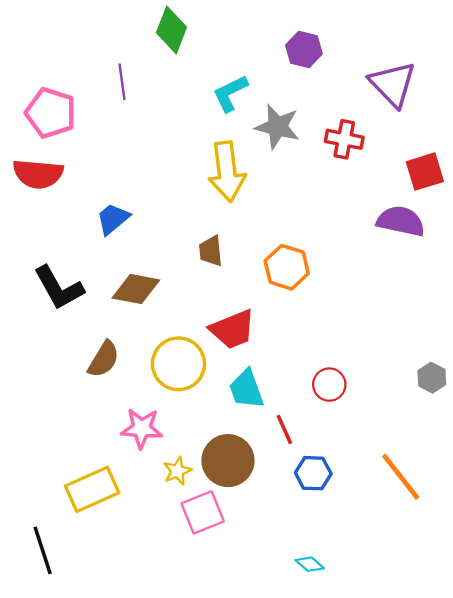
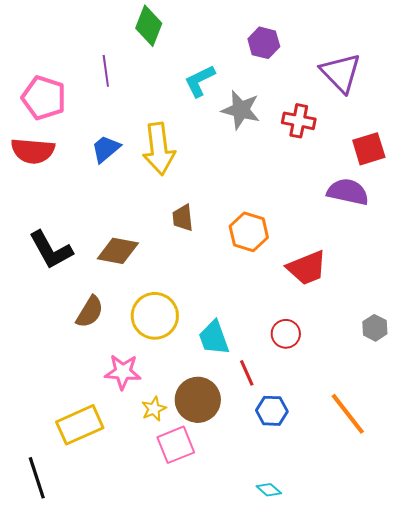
yellow arrow: (227, 172) -> (159, 149), moved
blue trapezoid: (113, 219) -> (106, 149), moved
red trapezoid: (233, 329) -> (307, 268), moved

